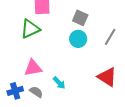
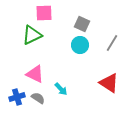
pink triangle: (33, 68) -> (35, 74), turned 36

